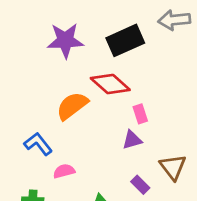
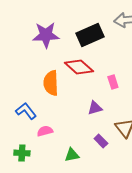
orange semicircle: (72, 106) -> (51, 83), turned -55
pink rectangle: (140, 114) -> (113, 82), moved

